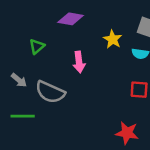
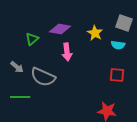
purple diamond: (71, 19) -> (60, 29), moved

